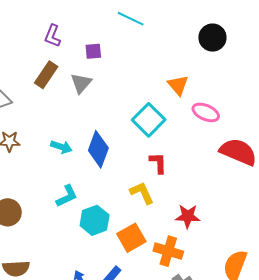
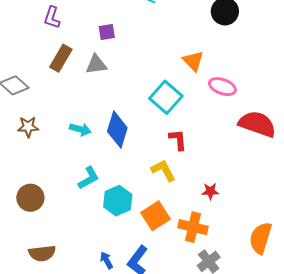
purple L-shape: (53, 36) -> (52, 18), moved
gray triangle: (81, 83) -> (96, 64), turned 45
red star: (188, 216) -> (210, 191), size x0.7

